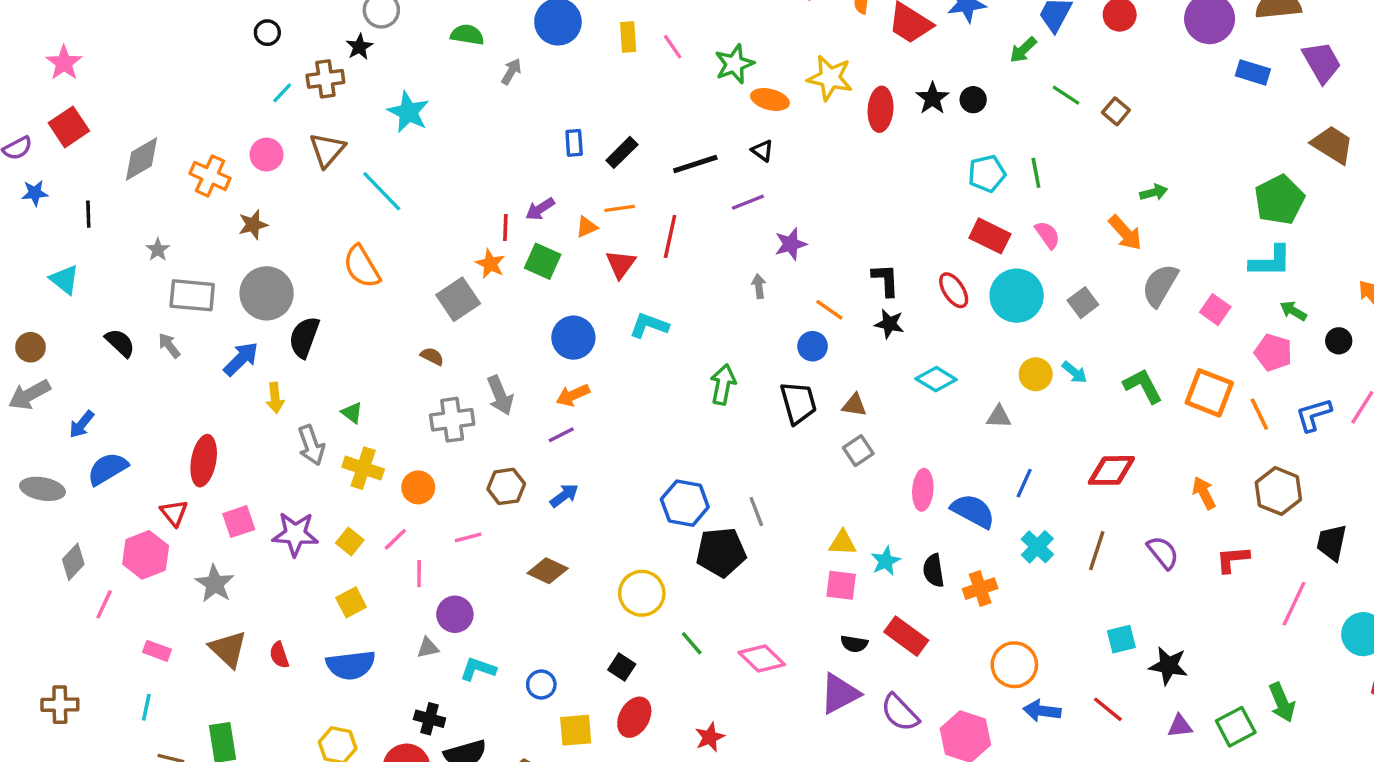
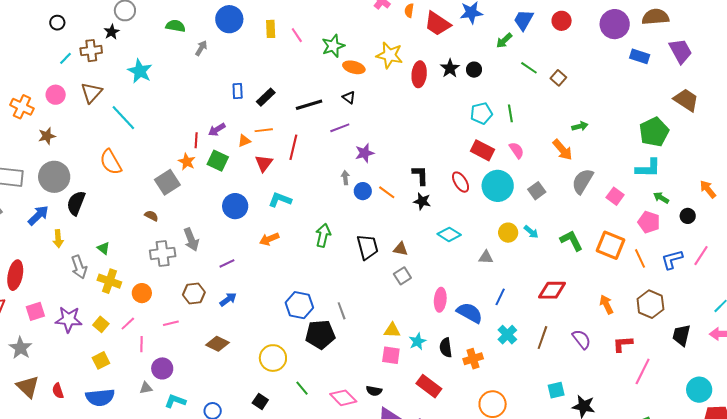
blue circle: (813, 346) -> (363, 191), moved
orange arrow: (573, 395) -> (269, 239), moved
pink line: (1294, 604) -> (643, 371), moved
black semicircle: (854, 644) -> (374, 391), moved

